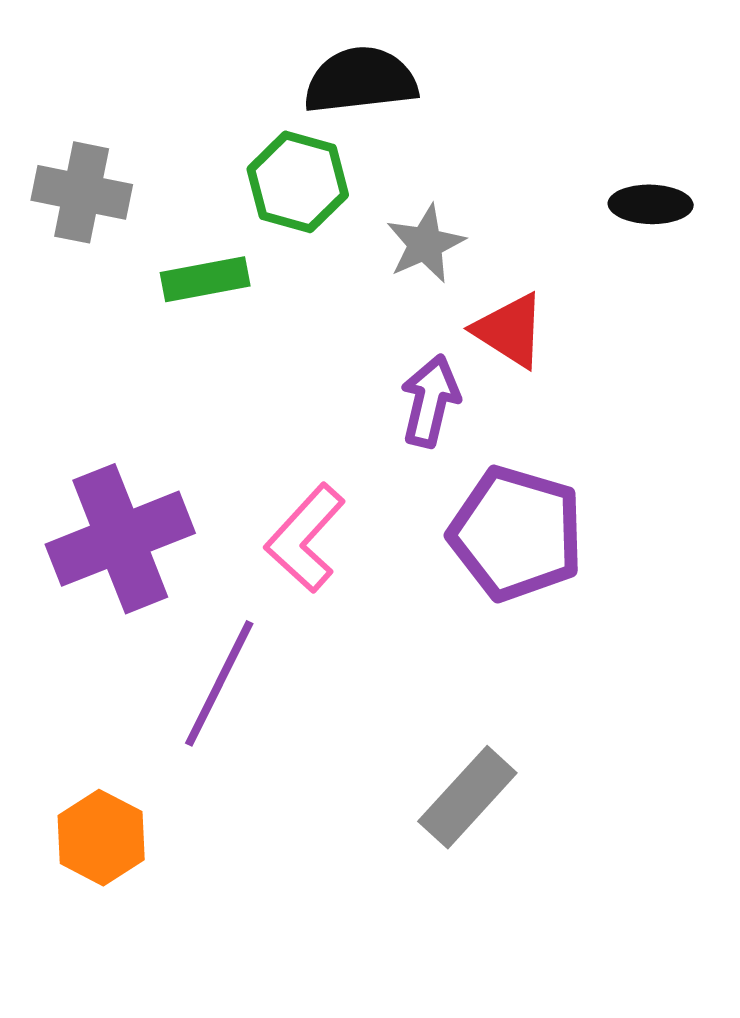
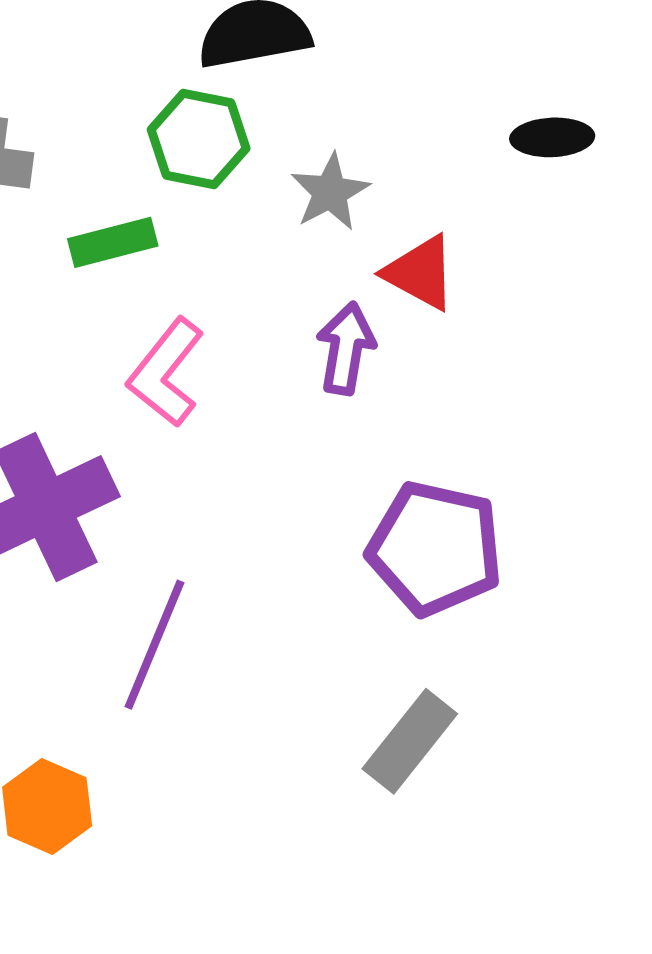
purple pentagon: (516, 533) -> (435, 548), moved
pink L-shape: (305, 538) -> (166, 372), moved

